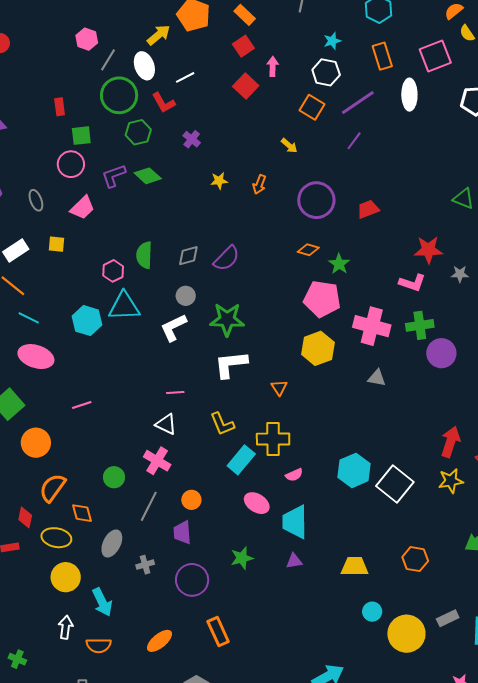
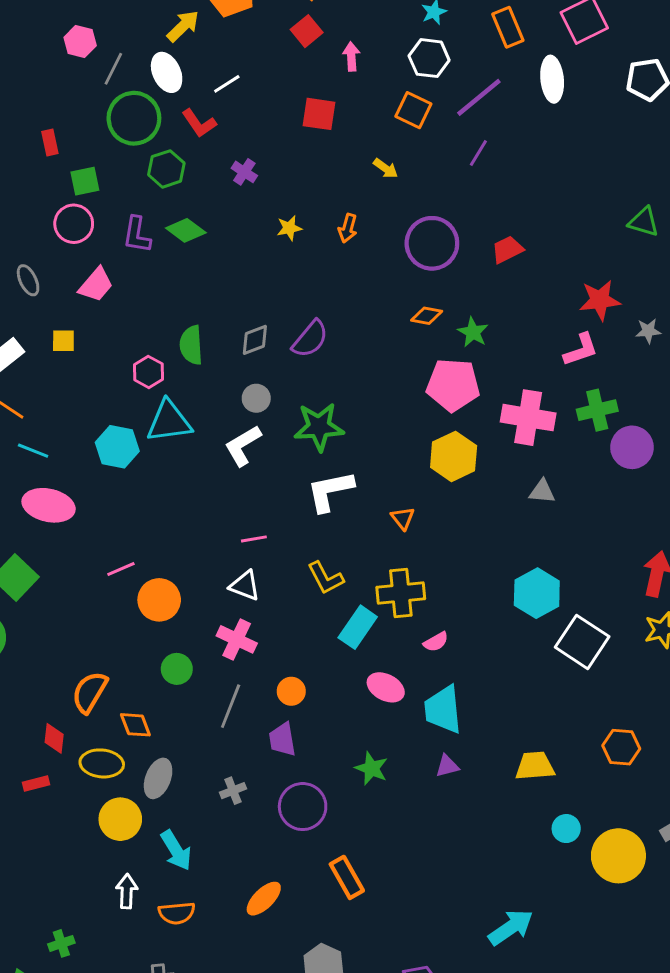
red square: (246, 86) -> (319, 114), moved, turned -30
purple L-shape: (114, 176) -> (137, 235), turned -56
pink L-shape: (412, 283) -> (581, 350), turned -32
orange circle: (36, 443) -> (159, 600), moved
cyan hexagon: (354, 470) -> (537, 593), moved
gray ellipse: (112, 543) -> (158, 778), moved
green star: (242, 558) -> (371, 768), turned -30
green cross: (17, 659) -> (61, 943), turned -36

